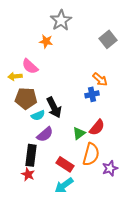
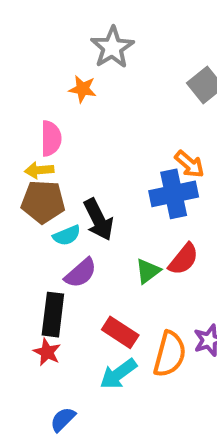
pink semicircle: (30, 66) -> (51, 138), turned -132
yellow arrow: (15, 76) -> (39, 170), moved
blue cross: (92, 94) -> (174, 194), size x1.6
orange semicircle: (91, 154) -> (170, 354), moved

